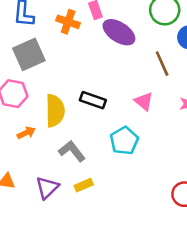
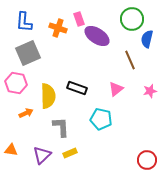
pink triangle: (144, 101) -> (116, 89), turned 42
cyan pentagon: (124, 141) -> (101, 119), turned -30
gray L-shape: (72, 151) -> (61, 127), turned 35

